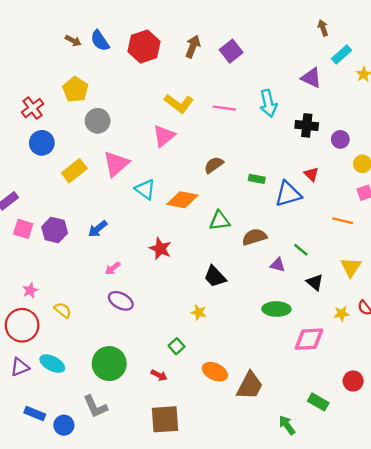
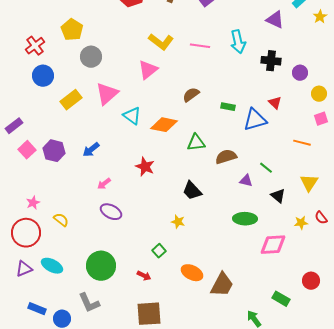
pink square: (23, 229) -> (27, 150), turned 30

